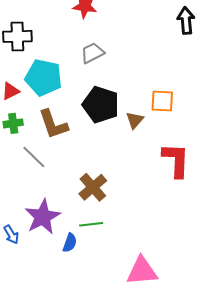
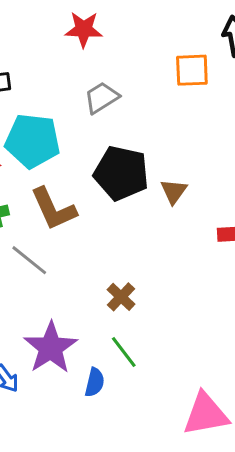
orange square: (162, 101) -> (192, 70), moved
brown cross: (93, 187) -> (121, 297), size x0.7
green line: (91, 224) -> (124, 352), turned 65

